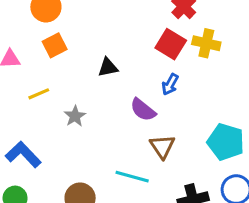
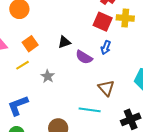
orange square: (55, 45) -> (30, 44), moved
purple semicircle: (143, 110) -> (84, 57), moved
blue L-shape: (23, 155) -> (18, 105), turned -60

